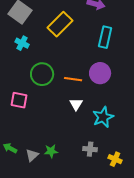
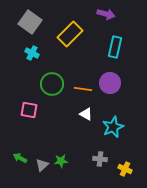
white triangle: (76, 104) -> (86, 114), turned -32

